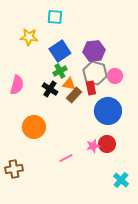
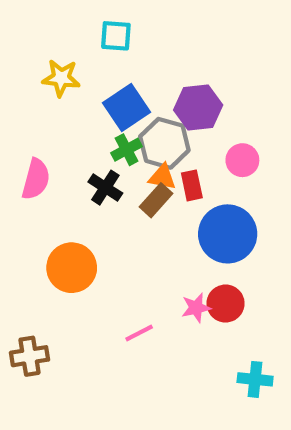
gray hexagon: (95, 73) -> (164, 143), moved
orange triangle: (69, 84) -> (162, 177), moved
cyan cross: (121, 180) -> (255, 379), turned -35

